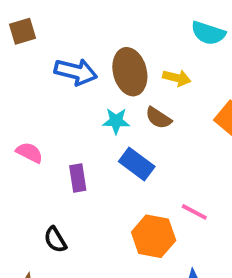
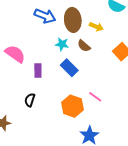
pink semicircle: (29, 153) -> (15, 54), size x1.5
black semicircle: (55, 240) -> (30, 100), moved, turned 40

